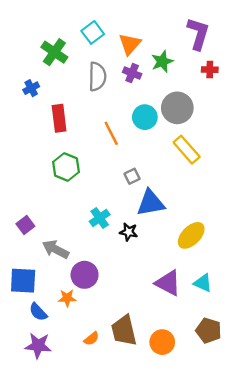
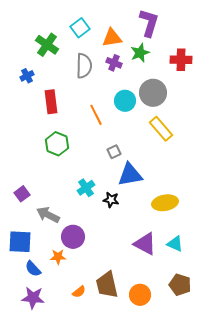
purple L-shape: (198, 34) -> (149, 23), moved
orange triangle: (130, 44) -> (112, 38), turned 40
red cross: (210, 70) -> (181, 60), size x1.5
yellow ellipse: (191, 235) -> (165, 203), turned 35

